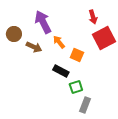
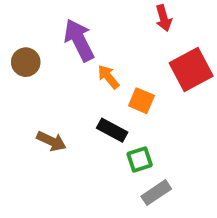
red arrow: (93, 17) -> (164, 18), moved
brown arrow: (34, 47) -> (51, 141), moved
gray rectangle: (85, 105) -> (156, 193), turned 35

